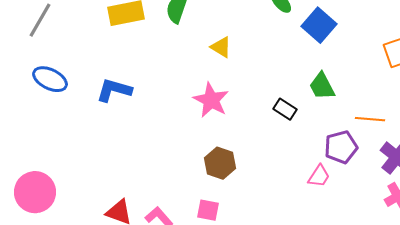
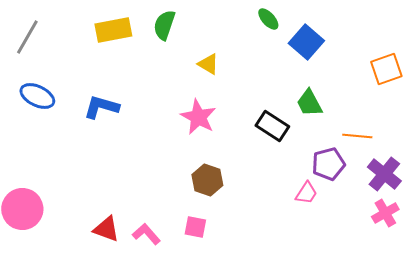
black rectangle: (285, 109) -> (272, 126), size x1.4

